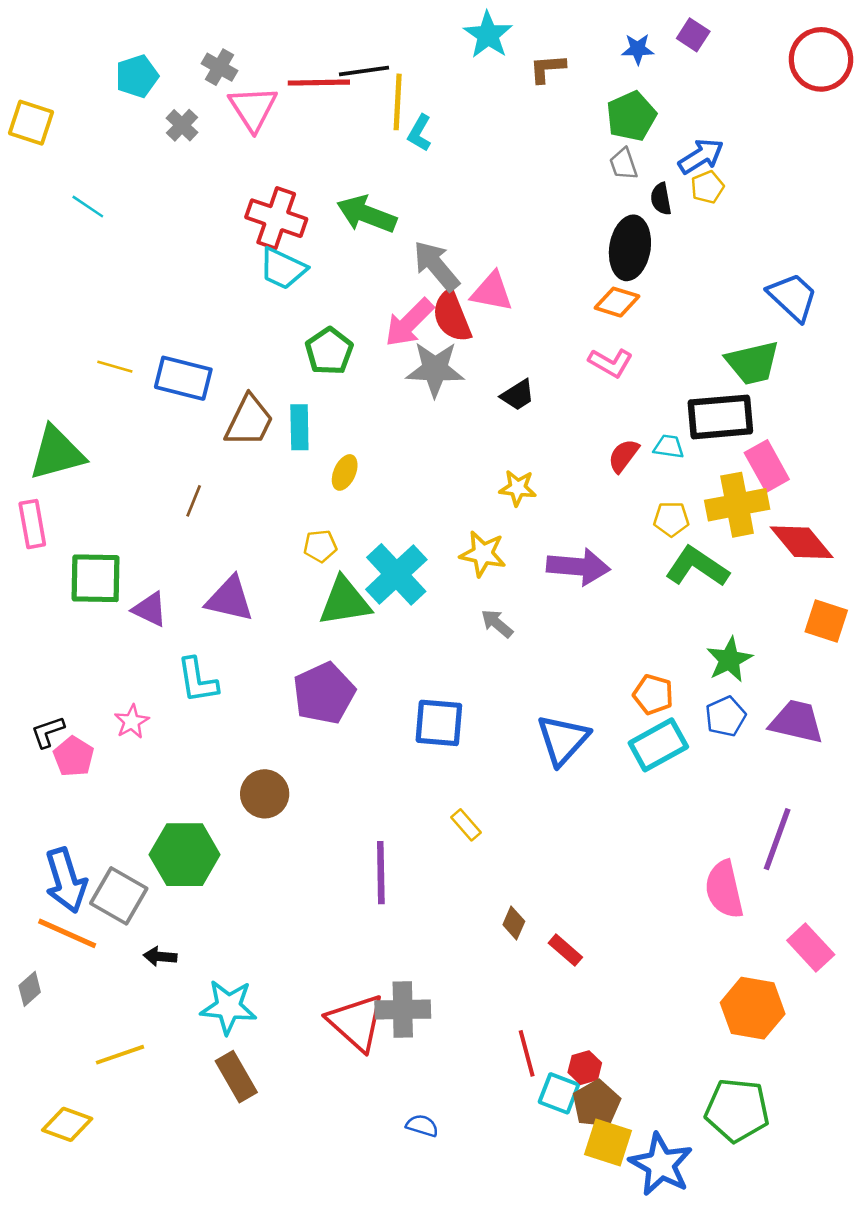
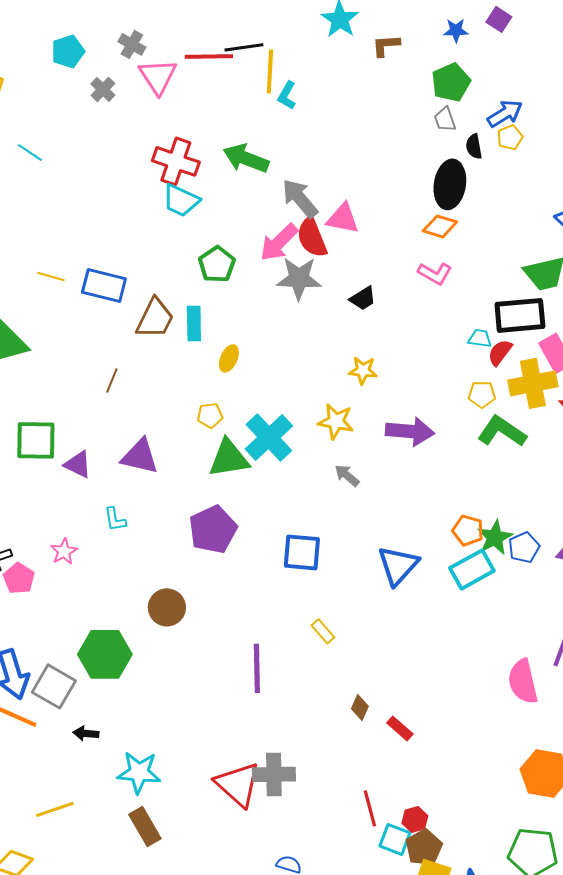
red semicircle: (623, 456) -> (500, 352), moved
green star: (729, 660) -> (495, 537), moved
cyan L-shape: (198, 680) -> (115, 519), size x0.7

